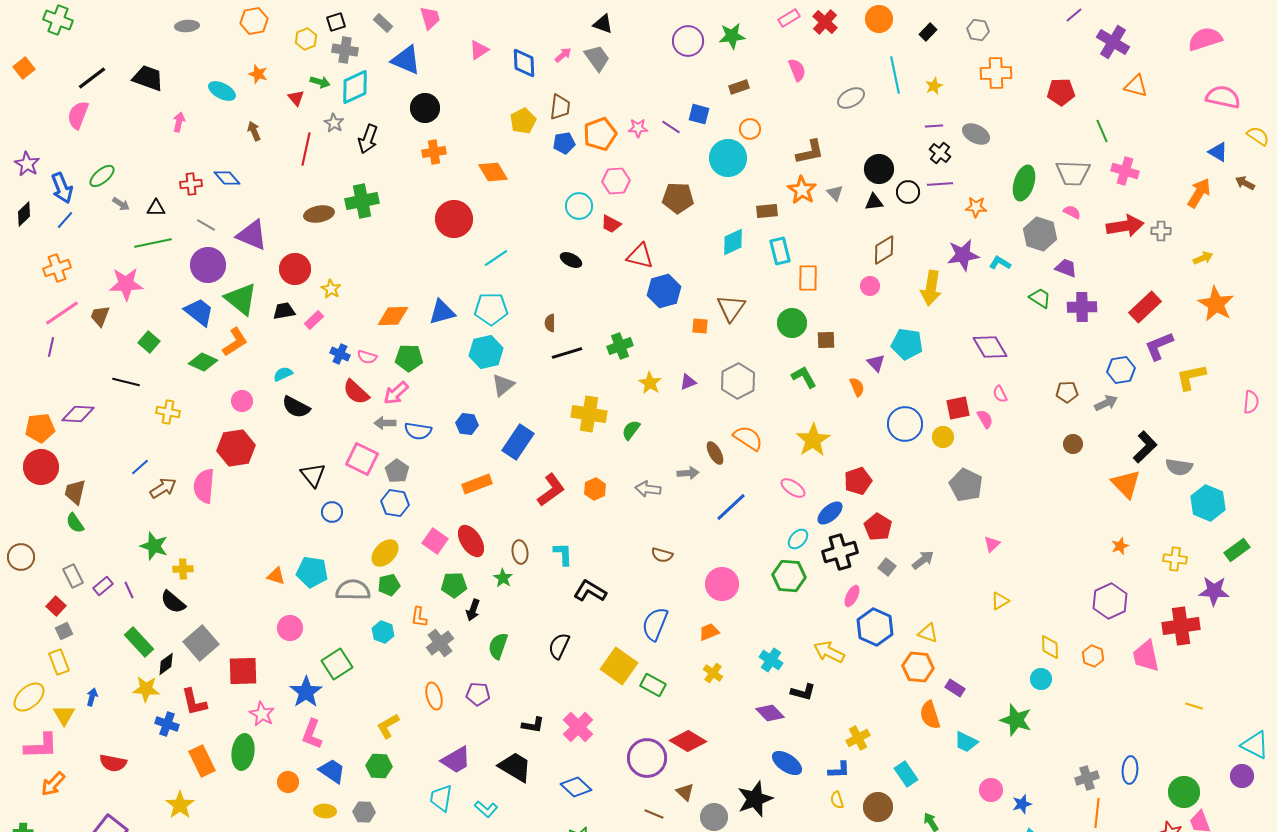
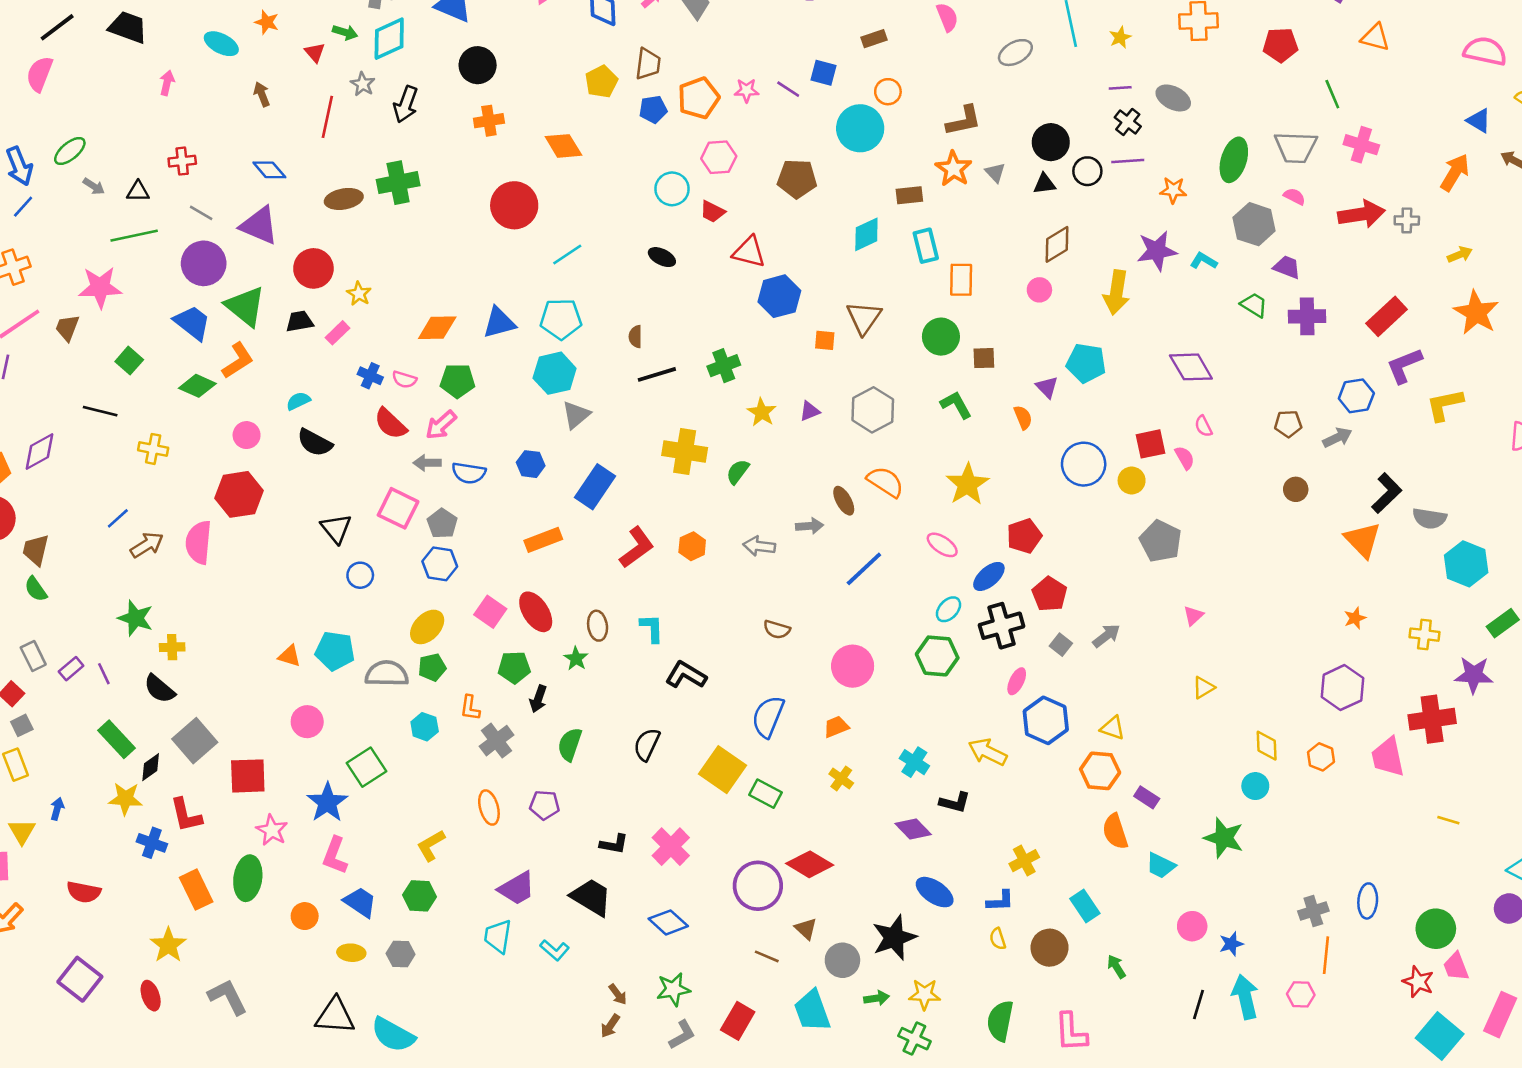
blue diamond: (227, 178) -> (269, 170), moved
purple diamond: (78, 414) -> (40, 451), turned -32

